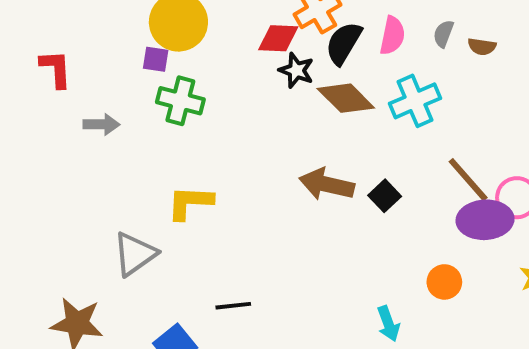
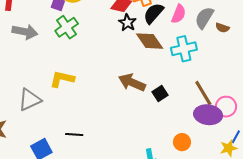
gray semicircle: (443, 34) -> (204, 18), size x1.6
green cross: (180, 101) -> (67, 27), turned 30
gray arrow: (101, 124) -> (25, 32), size x1.4

